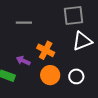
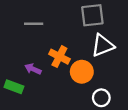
orange circle: (50, 75) -> (82, 72), moved
white circle: (76, 76) -> (101, 98), moved

